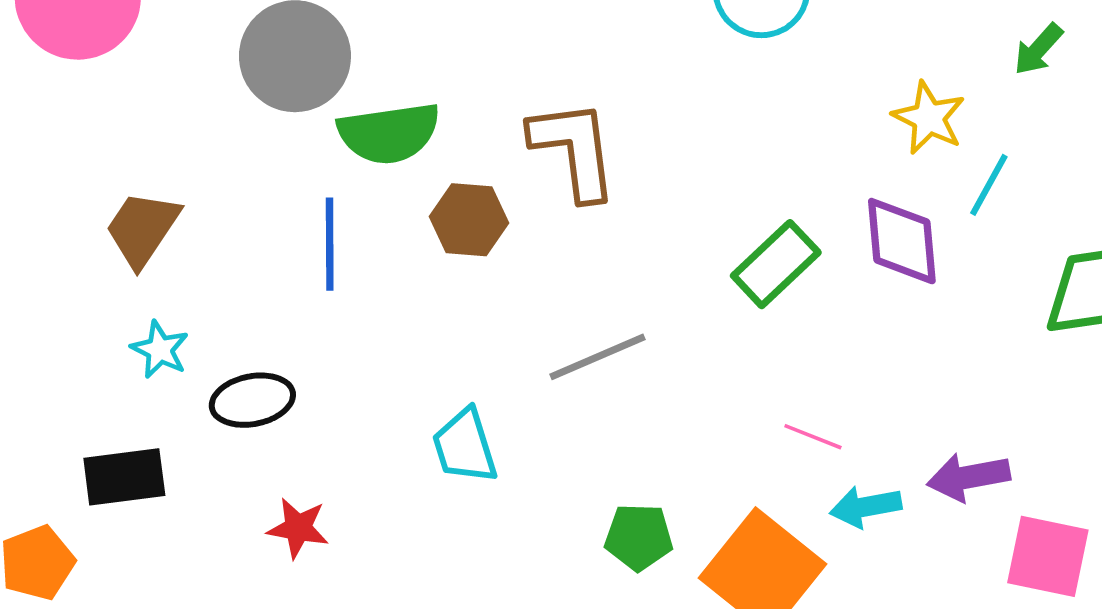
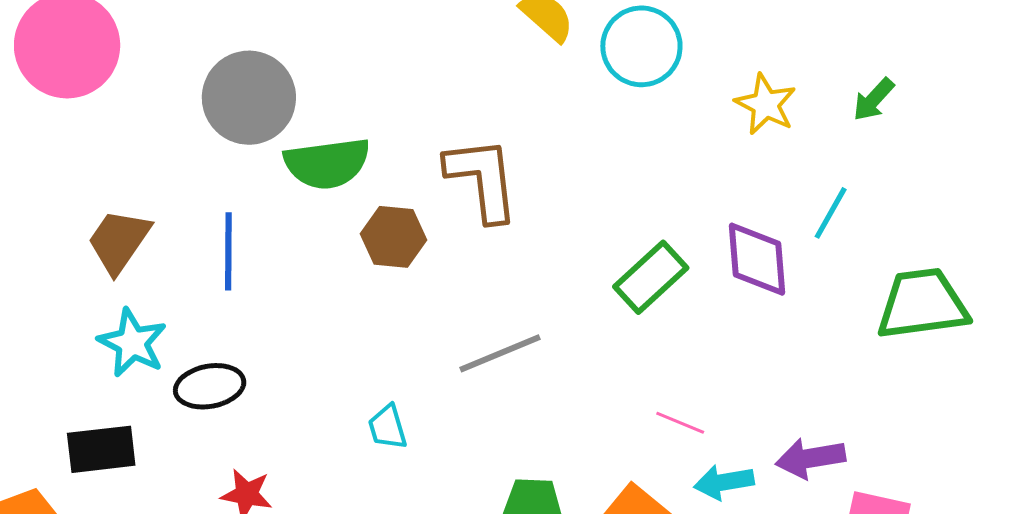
yellow star: (929, 118) -> (766, 104), moved
blue line: (330, 244) -> (228, 251), moved
cyan star: (160, 350) -> (132, 343), size x1.4
cyan trapezoid: (465, 446) -> (388, 427), size x0.7

